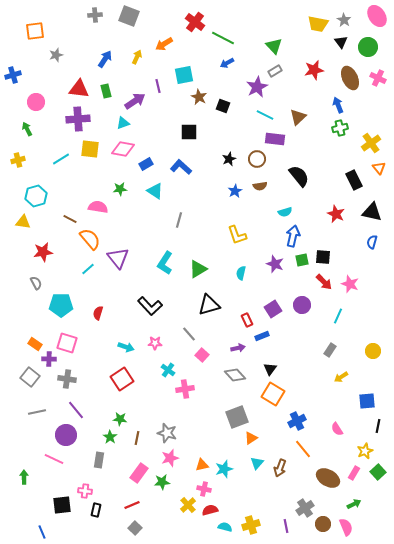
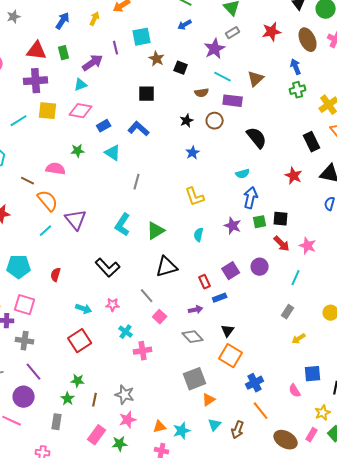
brown semicircle: (260, 186) -> (202, 93), moved
blue square: (367, 401) -> (313, 374), moved

